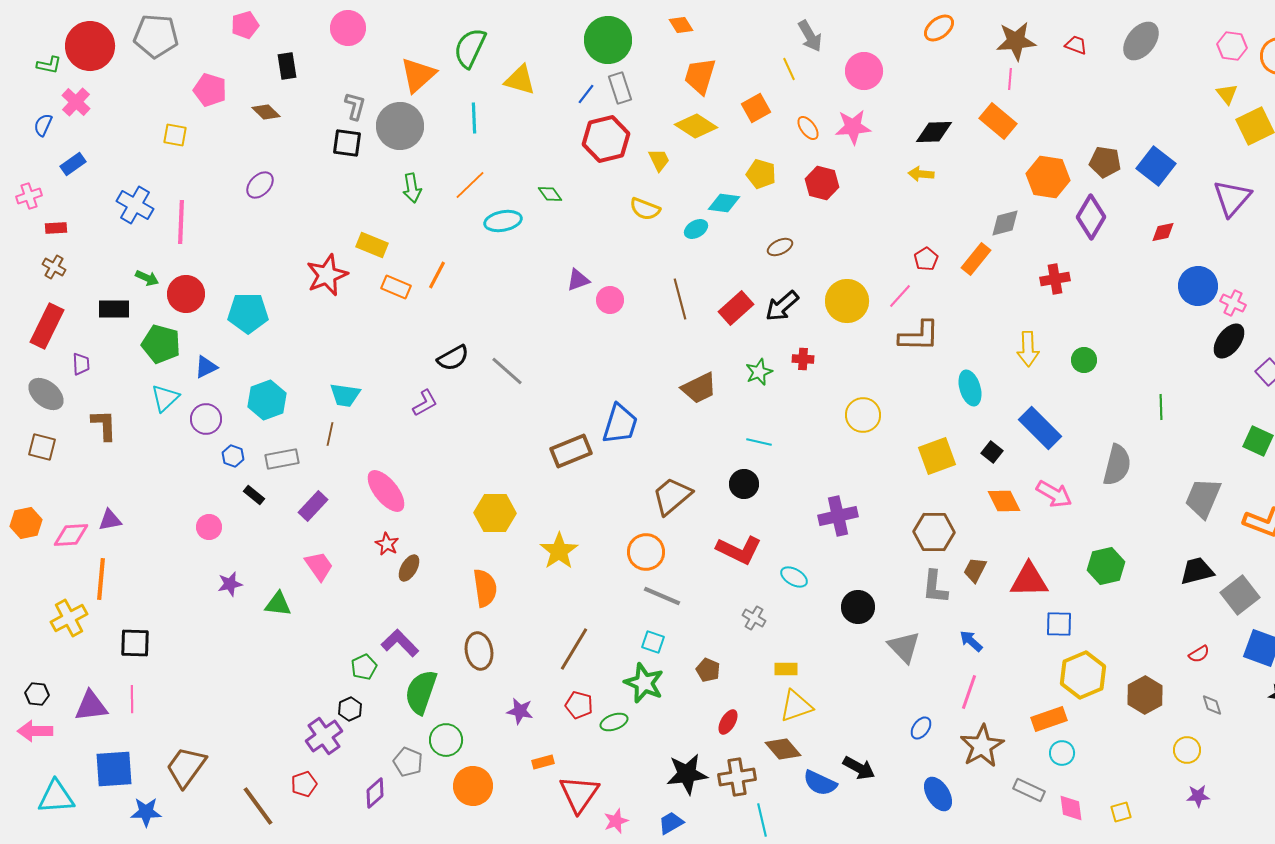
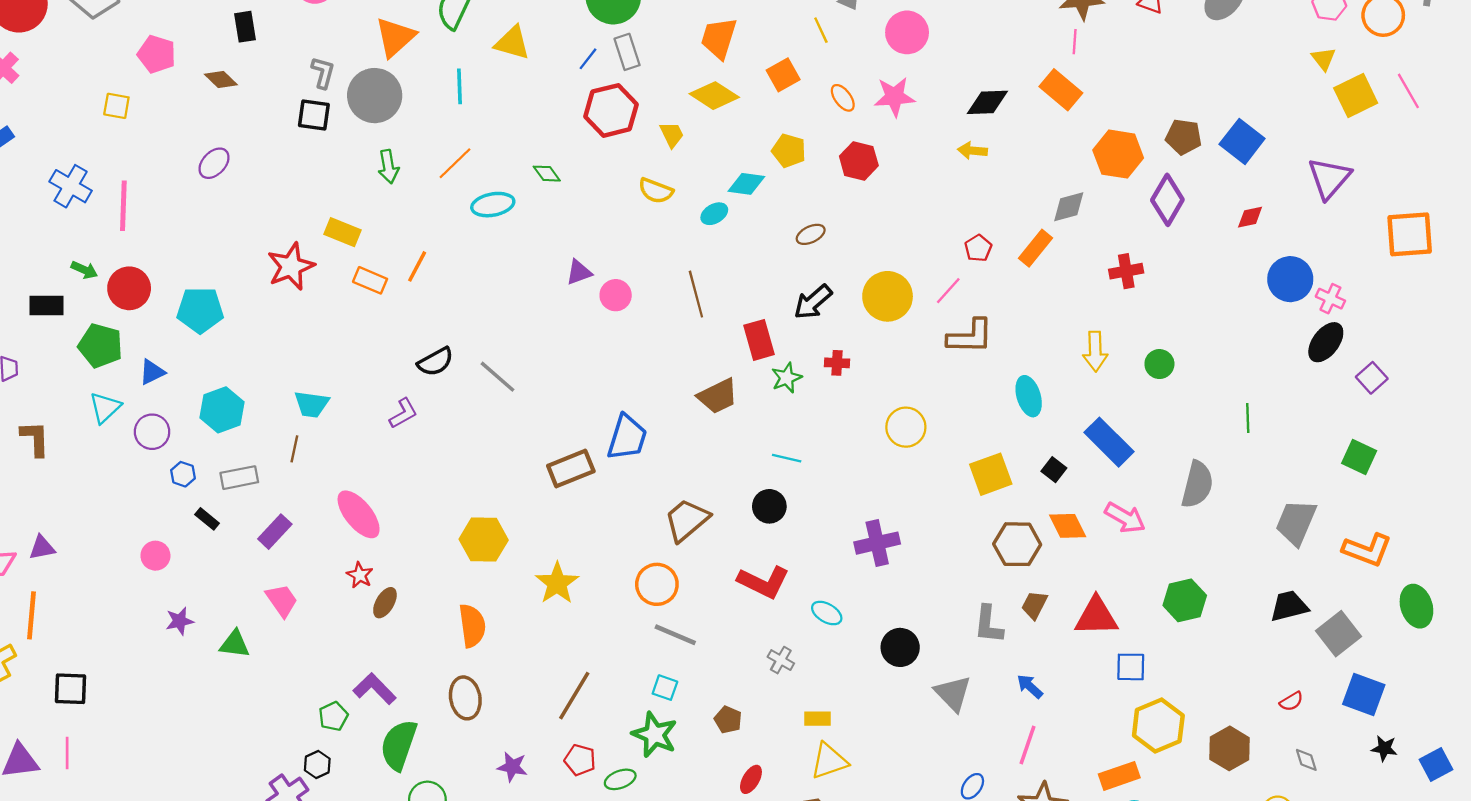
red rectangle: (736, 308) -> (759, 340), moved, turned -64
brown hexagon: (934, 532) -> (1017, 544), moved

